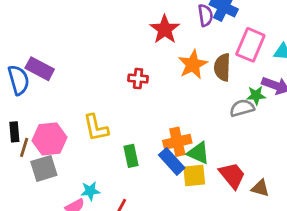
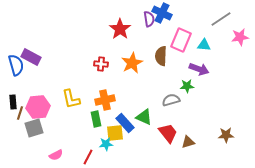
orange star: (193, 64) -> (132, 63), moved
green star: (256, 95) -> (187, 86), moved
gray semicircle: (242, 108) -> (171, 100), moved
orange cross: (177, 142) -> (105, 100), moved
yellow square: (194, 175) -> (115, 133), moved
brown triangle: (260, 188) -> (188, 142), turned -32
cyan star: (90, 191) -> (106, 144), moved

